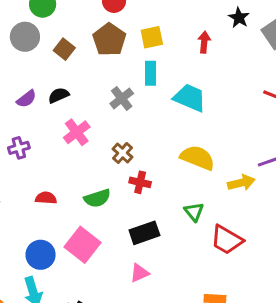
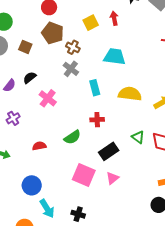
yellow square: (152, 37) -> (91, 23), moved
cyan rectangle: (150, 73) -> (95, 88), moved
brown cross: (123, 153) -> (73, 47), moved
green triangle: (194, 212) -> (138, 137), moved
pink square: (83, 245) -> (84, 175), moved
blue circle: (41, 255) -> (32, 185), moved

